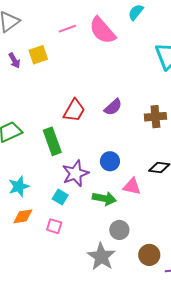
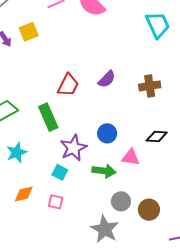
cyan star: (19, 186) -> (17, 152), moved
brown circle: (149, 255) -> (149, 210), moved

